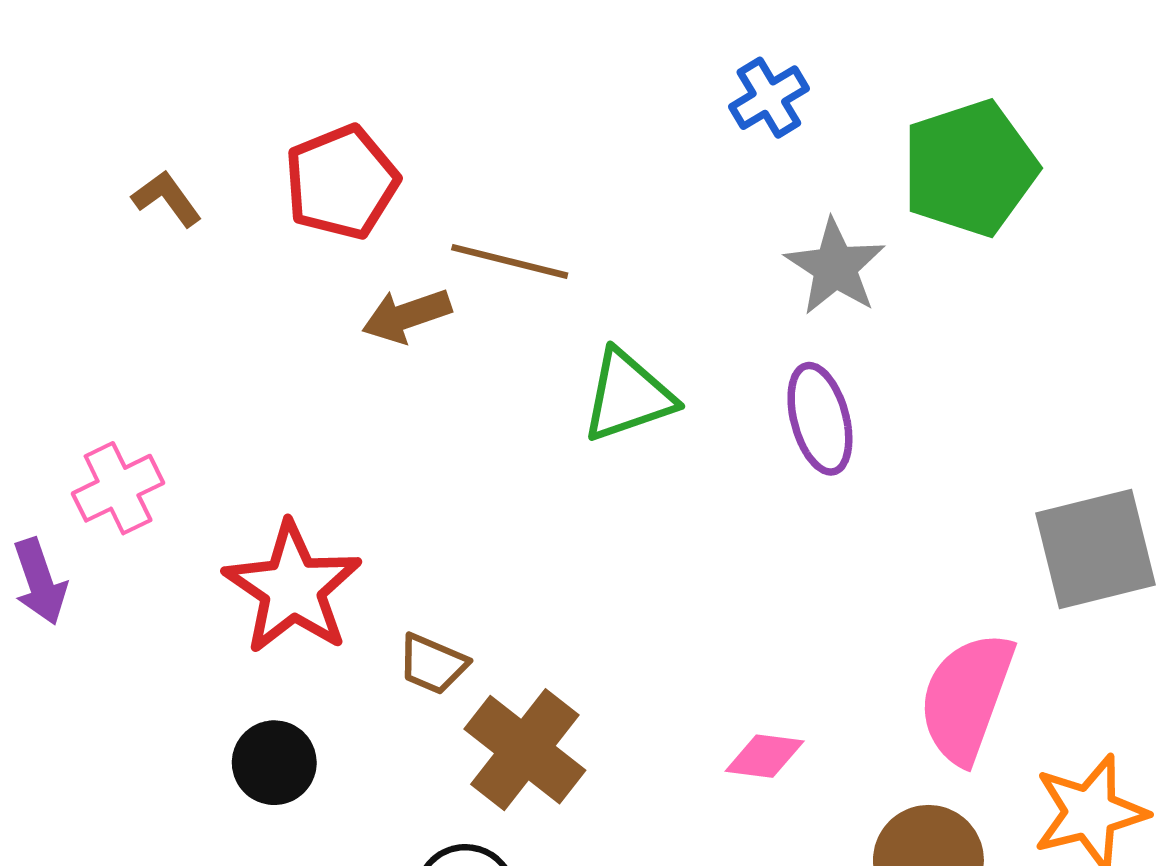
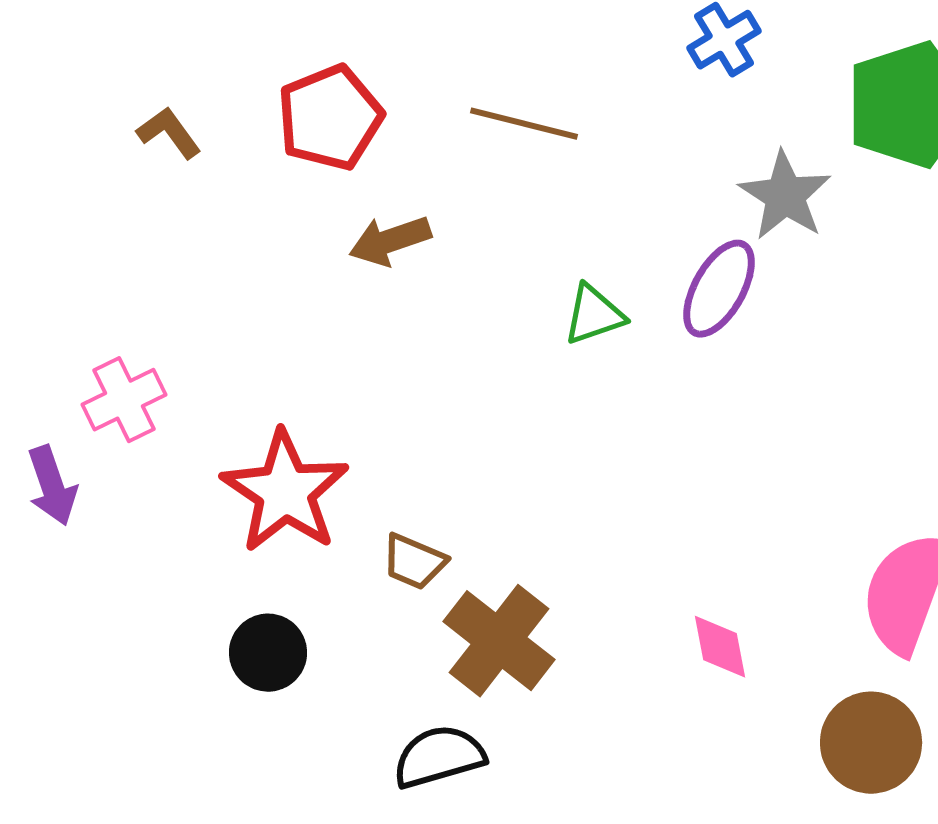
brown line: (510, 261) -> (524, 124), moved
green triangle: (628, 396) -> (594, 315), size x0.7
purple ellipse: (820, 419) -> (719, 289), moved, turned 44
pink diamond: (765, 756) -> (720, 647), turned 72

